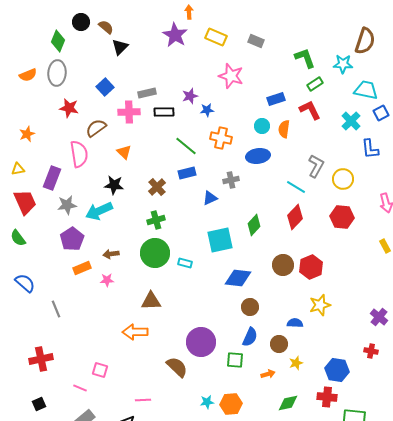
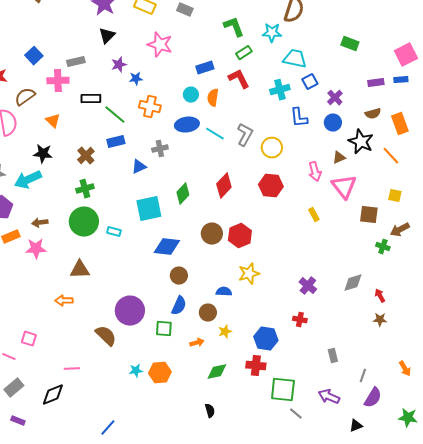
black triangle: (120, 47) -> (107, 36), moved
black rectangle: (164, 112) -> (91, 99), moved
cyan cross: (351, 121) -> (280, 90), turned 30
cyan line: (296, 187) -> (215, 134), moved
pink star: (107, 280) -> (36, 249), size x1.5
orange arrow: (135, 332) -> (64, 301), size x0.7

